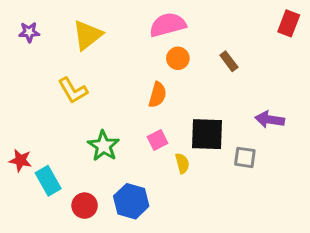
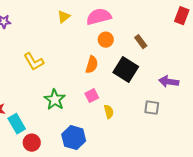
yellow triangle: (87, 35) -> (64, 17), moved, size x0.6
black square: (207, 134) -> (126, 70), moved, turned 30
red circle: (85, 206) -> (32, 143), moved

